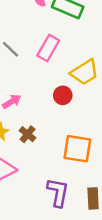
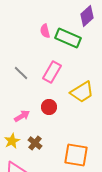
red circle: (63, 95) -> (49, 107), moved

